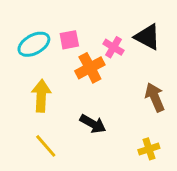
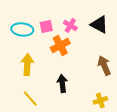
cyan ellipse: (34, 44) -> (22, 29), turned 35
pink cross: (114, 47) -> (70, 25), moved
black arrow: (93, 124) -> (62, 83), turned -126

